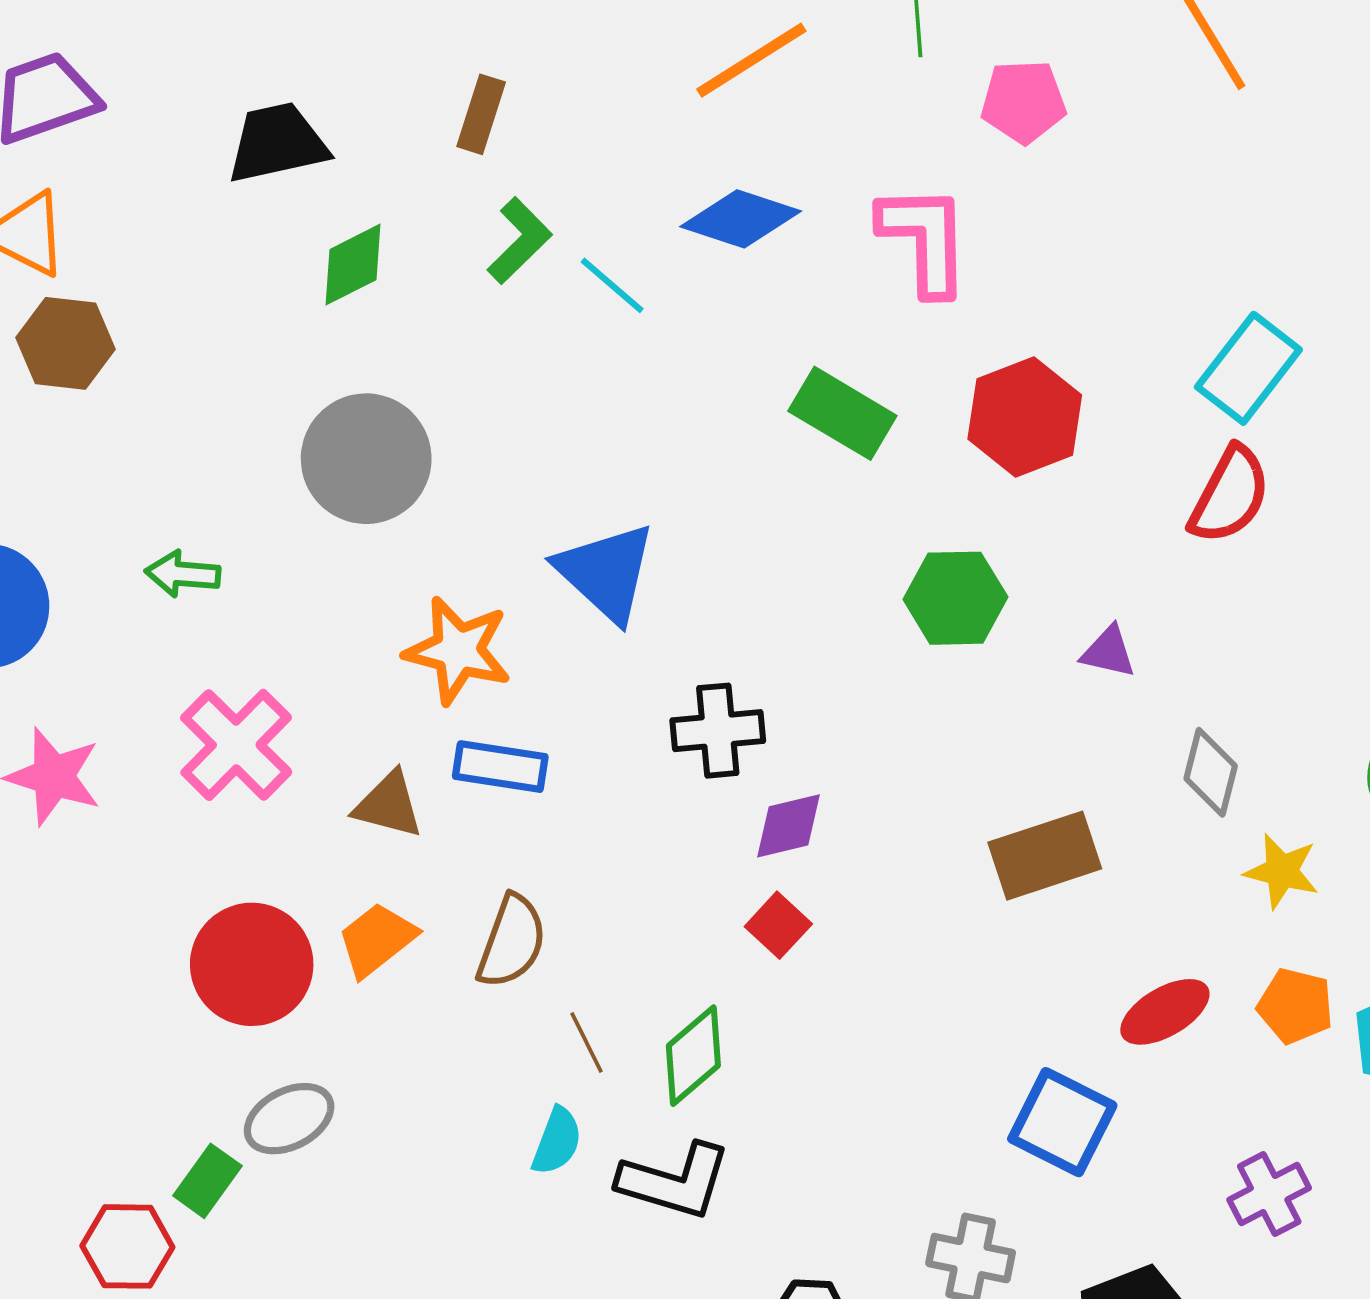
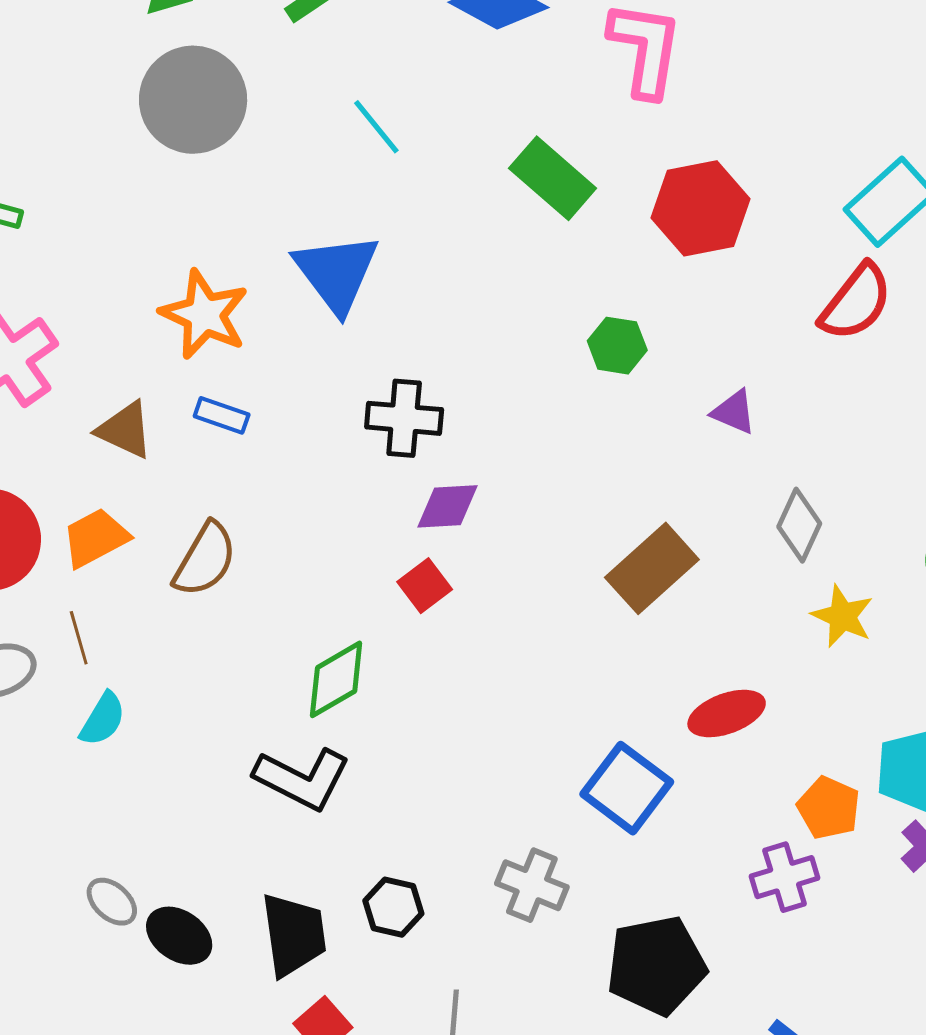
cyan line: (612, 285) -> (376, 127), moved
gray circle: (366, 459) -> (193, 100), moved
green hexagon: (955, 598) -> (617, 346), size x0.7
blue rectangle: (500, 767) -> (222, 415), size x0.7
brown rectangle: (1045, 856) -> (652, 568), turned -34
orange pentagon: (1295, 1006) -> (829, 808), moved
brown line: (587, 1042) -> (79, 638), moved
cyan semicircle: (557, 1141) -> (103, 719), moved

